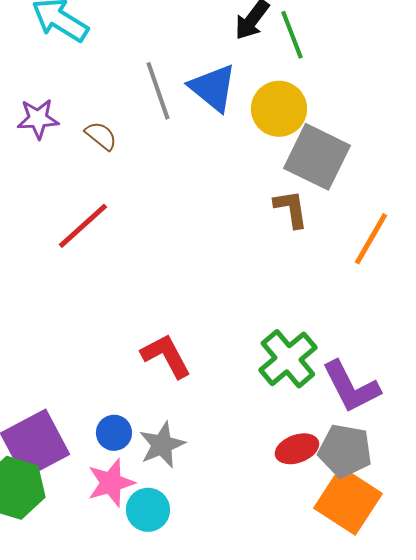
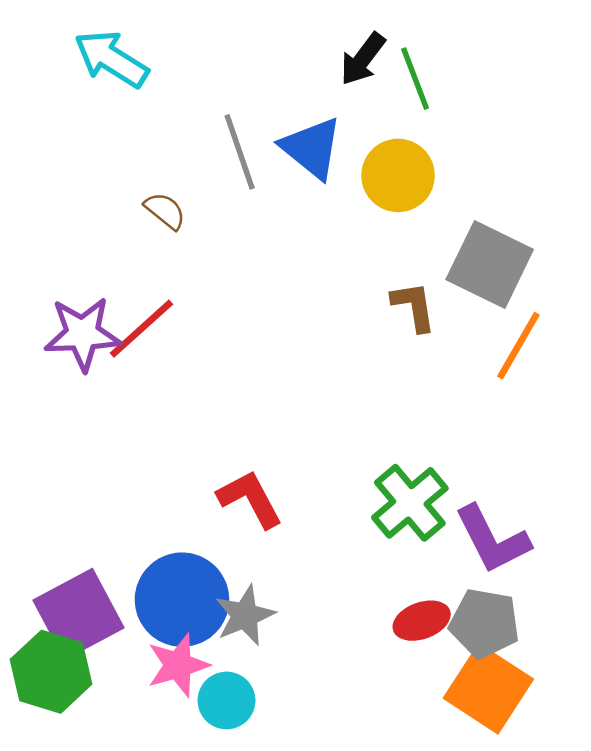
purple star: (38, 119) -> (82, 334), moved, size x1.4
gray square: (317, 157) -> (490, 264), moved
blue circle: (114, 433) -> (182, 600), size x2.0

